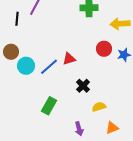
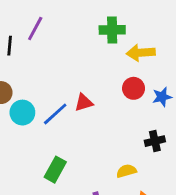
yellow arrow: (120, 24) -> (141, 53), moved
black cross: (83, 86) -> (155, 141), moved, turned 32

